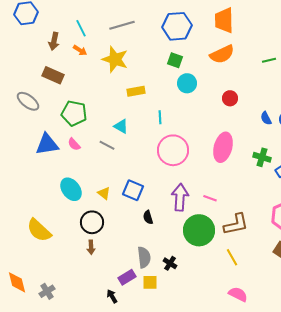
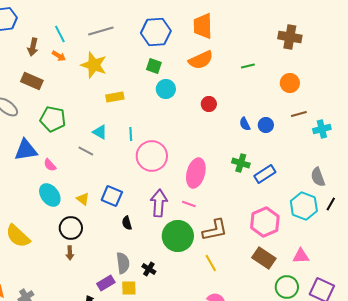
cyan line: (160, 117) -> (131, 134), moved
pink semicircle: (74, 144) -> (50, 165), moved
pink ellipse: (223, 147) -> (196, 173), moved

